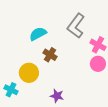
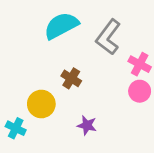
cyan semicircle: (38, 34) -> (61, 26), moved, size x1.4
purple star: (57, 96) -> (87, 125), moved

